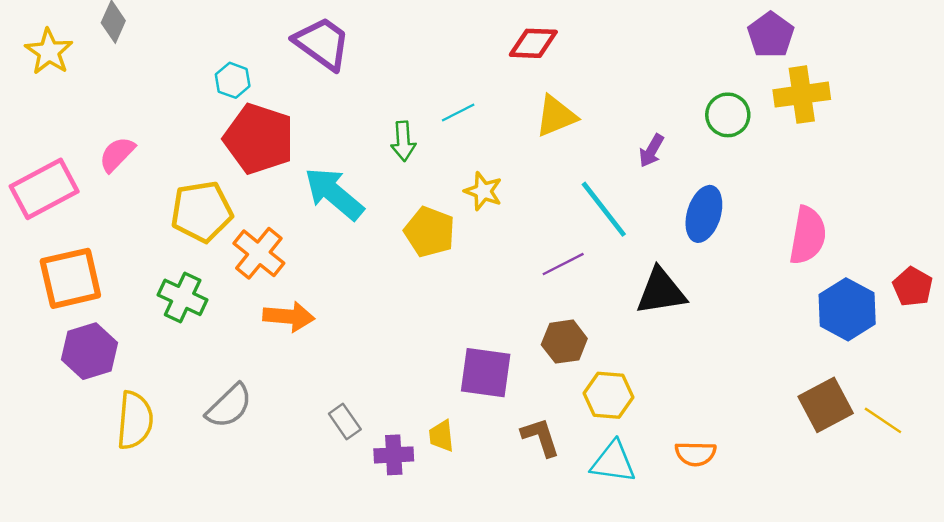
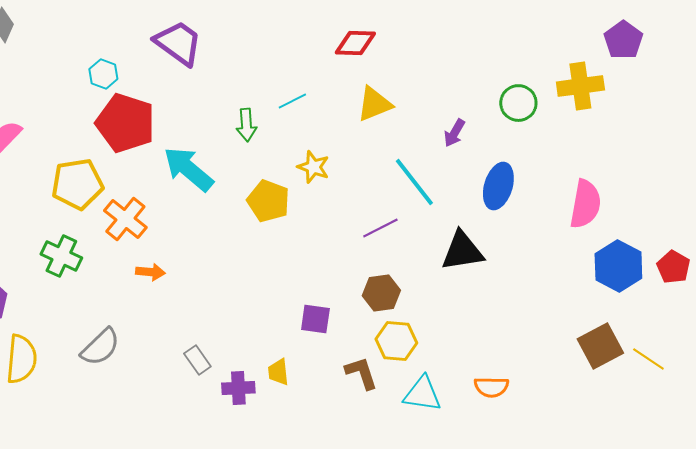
purple pentagon: (771, 35) -> (623, 40), moved
red pentagon: (913, 287) -> (673, 267), moved
orange arrow: (289, 317) -> (150, 272), size x0.7
purple square: (486, 373) -> (315, 319), size x0.7
yellow hexagon: (608, 395) -> (396, 341), moved

